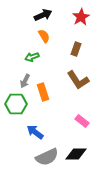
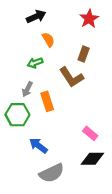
black arrow: (43, 15) -> (36, 16), moved
brown L-shape: (78, 80) -> (71, 77), moved
black diamond: (76, 154) -> (92, 159), moved

